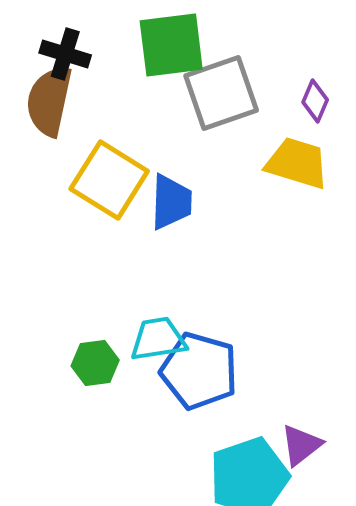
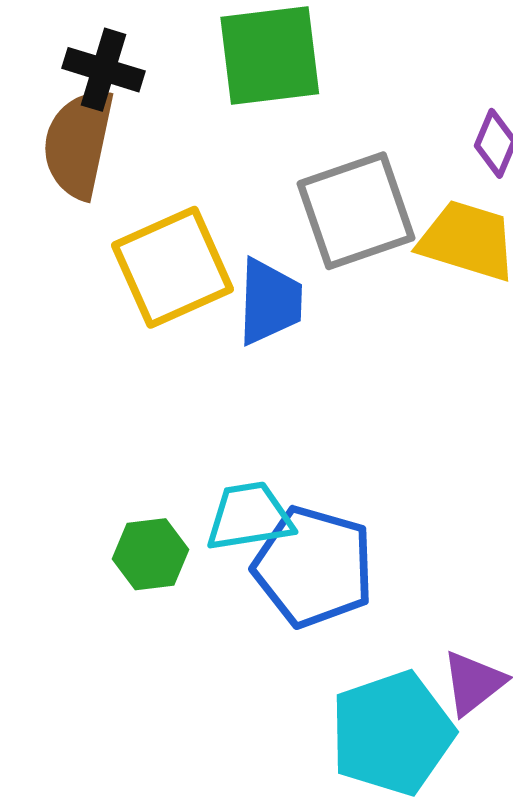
gray square: (221, 93) -> (356, 211), moved
yellow square: (109, 180) -> (173, 267), turned 34

